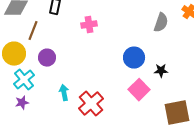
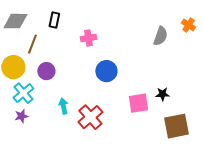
blue circle: (134, 58) -> (106, 71), moved
black star: (161, 71) -> (163, 94), moved
pink square: (139, 90) -> (138, 103), turned 35

